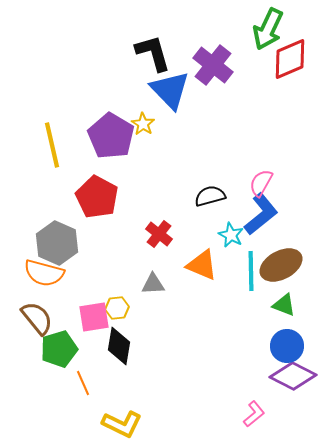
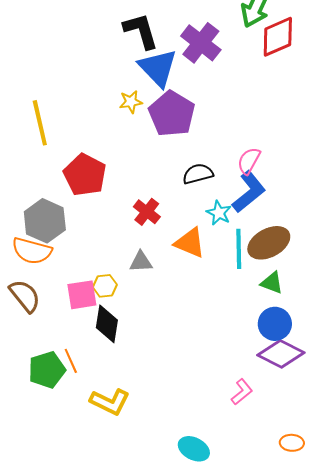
yellow star: (143, 124) -> (131, 102), turned 30
purple pentagon: (111, 136) -> (172, 114), moved
green pentagon: (59, 349) -> (47, 370), moved

